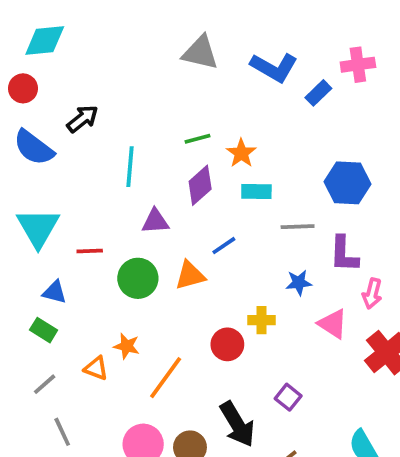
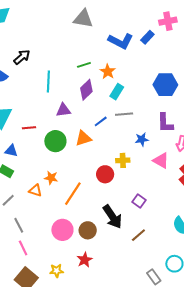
blue L-shape: (274, 67) -> (121, 41), moved
cyan rectangle: (256, 192) -> (117, 92), turned -56
gray line: (298, 227) -> (124, 114), moved

